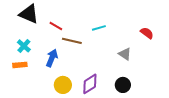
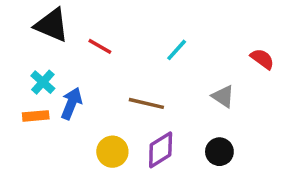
cyan line: (99, 28) -> (177, 50), turned -32
brown line: (72, 41) -> (146, 103), moved
blue arrow: (52, 58) -> (71, 103), moved

